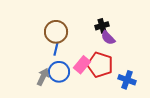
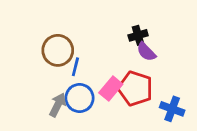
brown circle: (56, 32) -> (58, 50), moved

